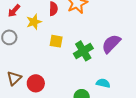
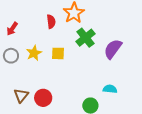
yellow star: (34, 22) -> (34, 53), moved
green cross: (83, 51) -> (86, 38), moved

